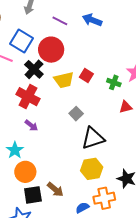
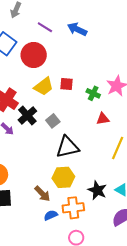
black cross: (34, 69) -> (27, 116), moved
red square: (86, 75) -> (67, 84), turned -32
yellow trapezoid: (64, 80) -> (44, 86), turned -30
brown arrow: (55, 190) -> (42, 194), moved

